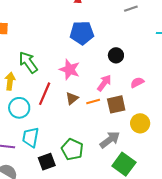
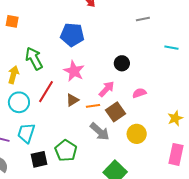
blue pentagon: (82, 33) -> (72, 35), moved
brown square: (116, 104) -> (116, 112), turned -30
gray arrow: (110, 140) -> (100, 132), moved, turned 70

